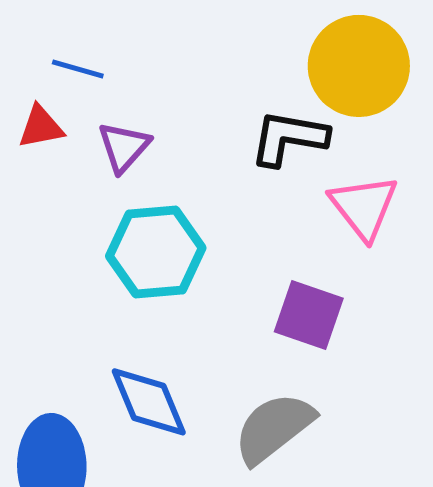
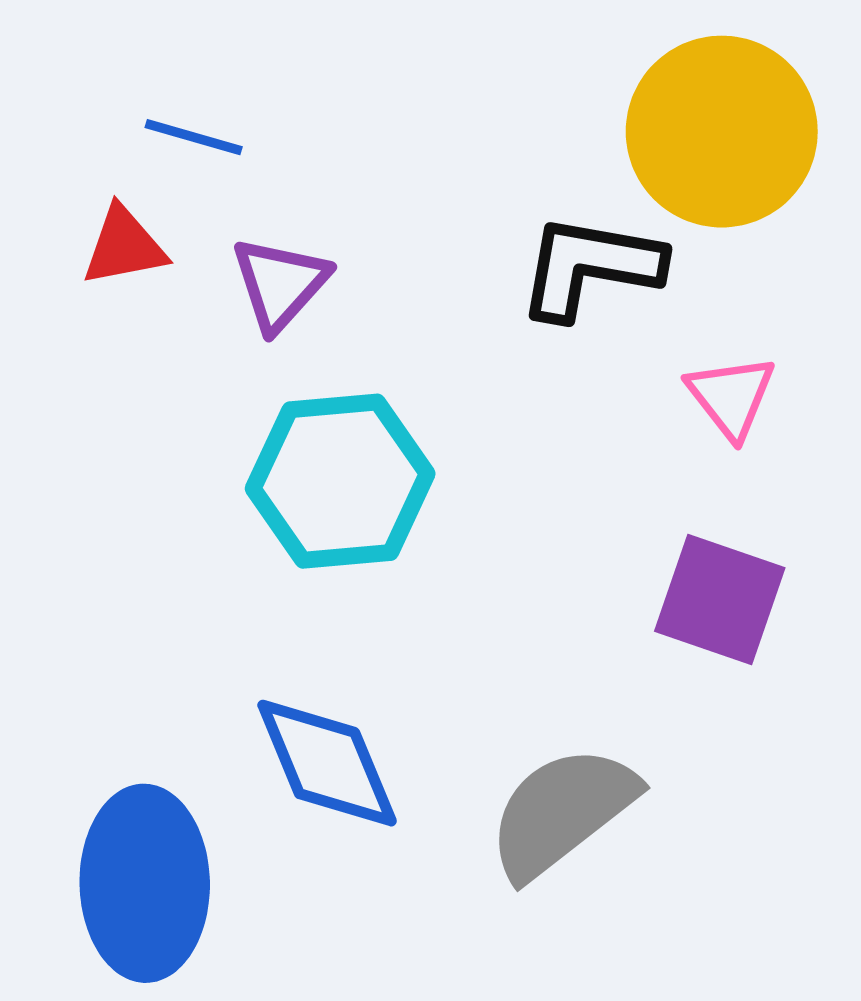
pink triangle: (364, 207) -> (731, 397), size x0.7
purple square: (309, 315) -> (720, 600), moved

